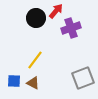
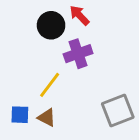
red arrow: (56, 11) -> (79, 15), turned -84
purple cross: (71, 28) -> (78, 54), moved

